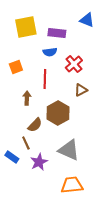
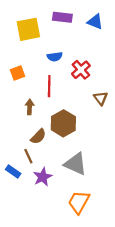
purple rectangle: (57, 33) -> (62, 17), moved
brown triangle: (81, 90) -> (101, 98), moved, turned -40
orange trapezoid: (72, 185) -> (79, 202), turned -55

